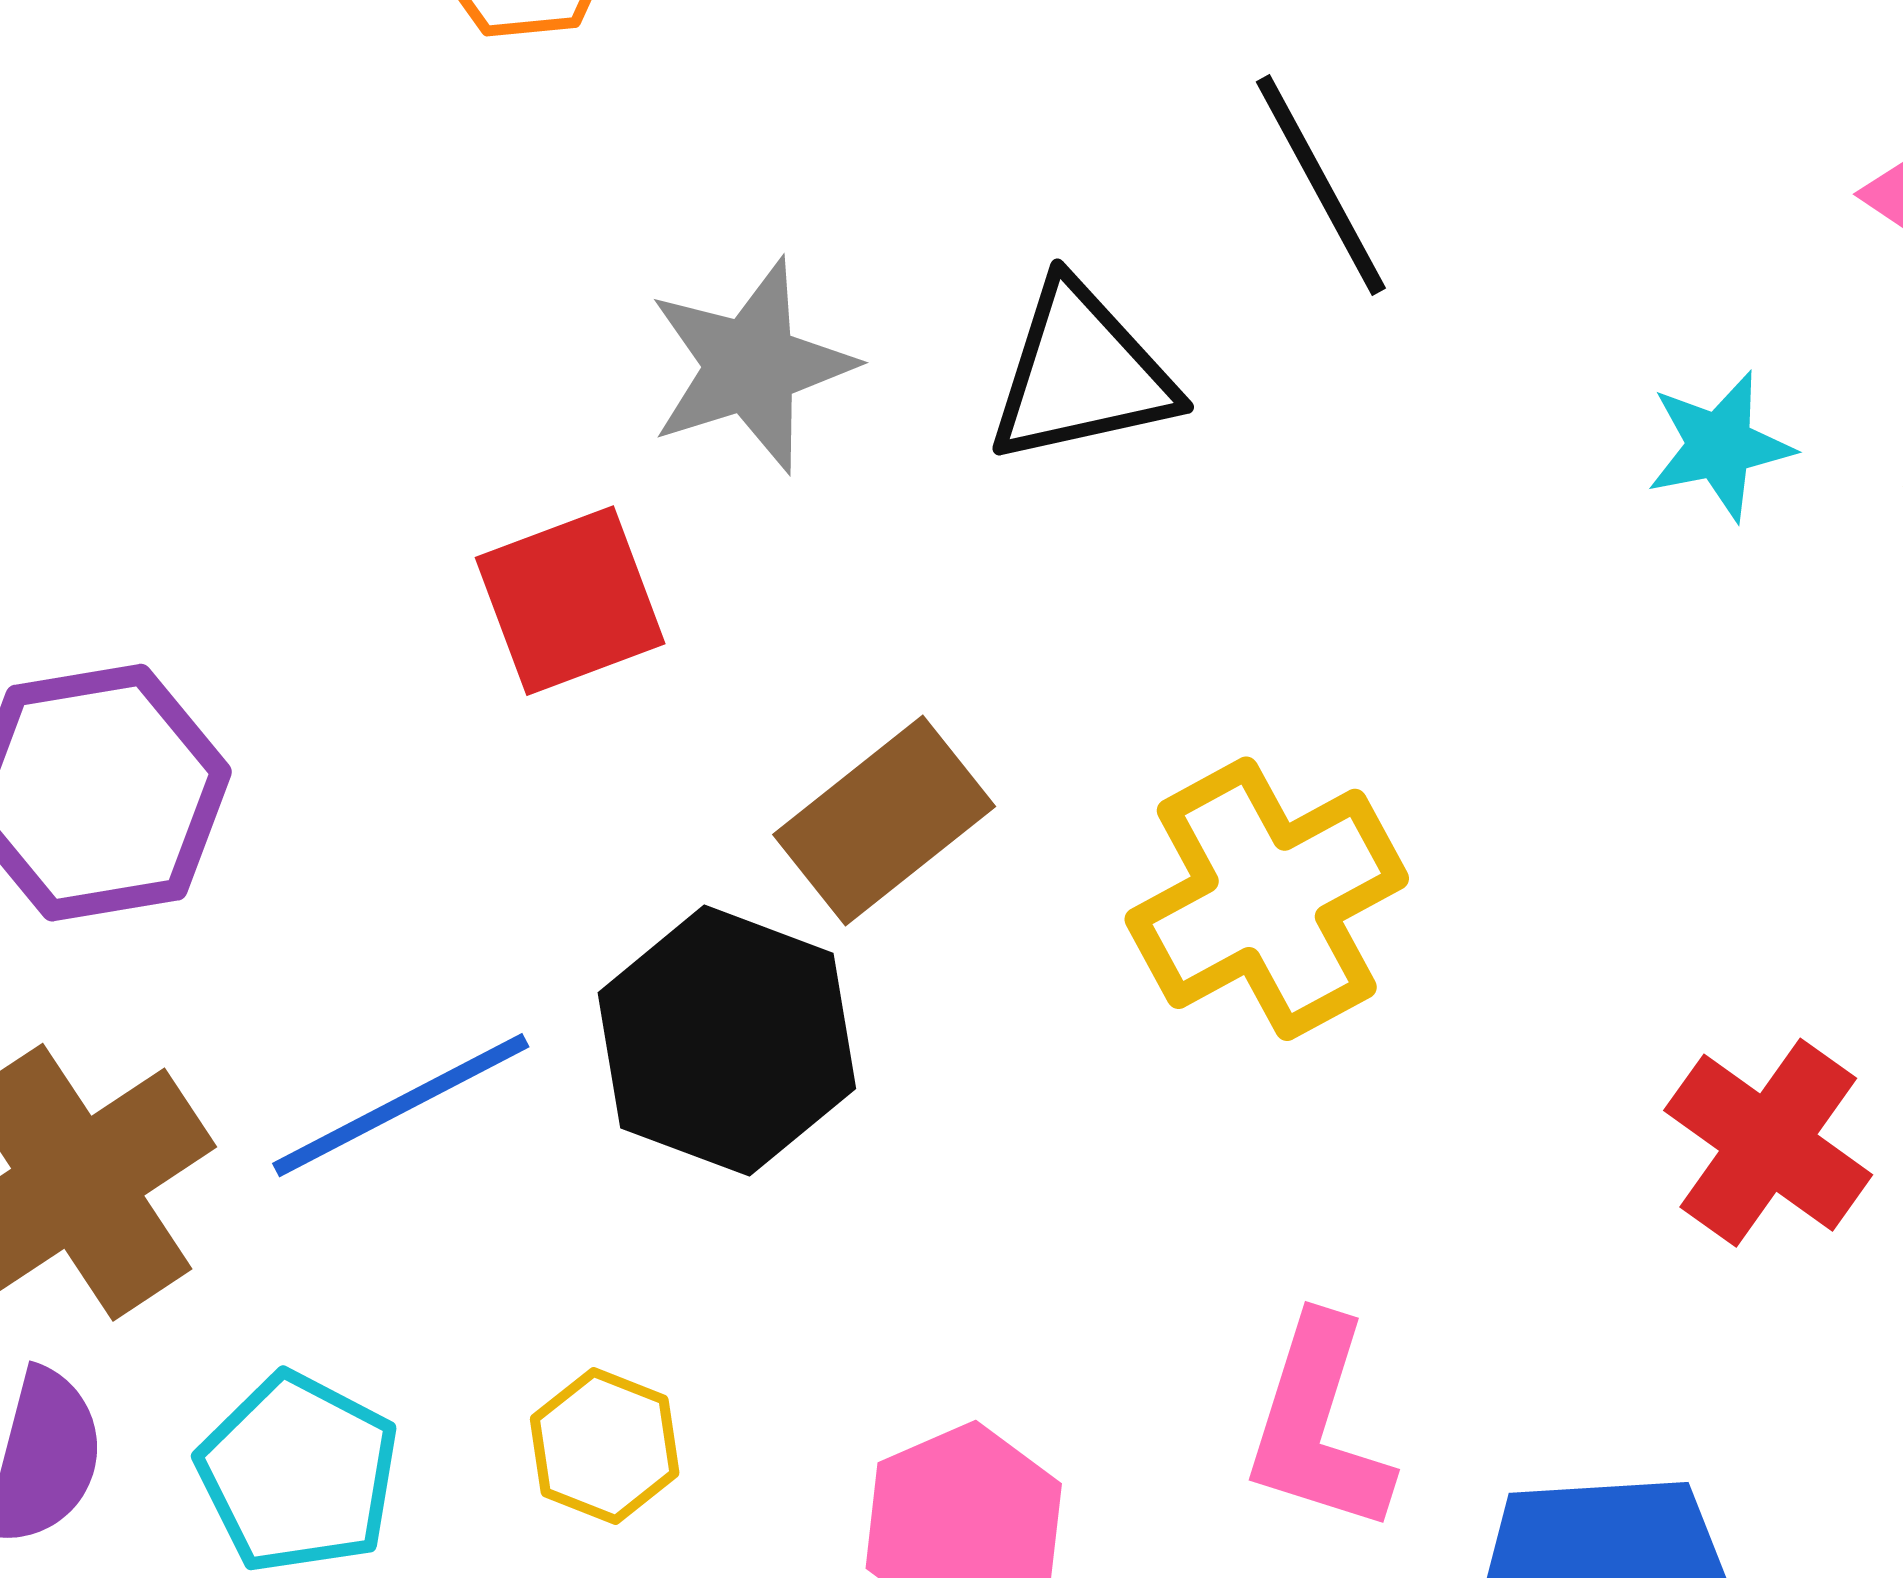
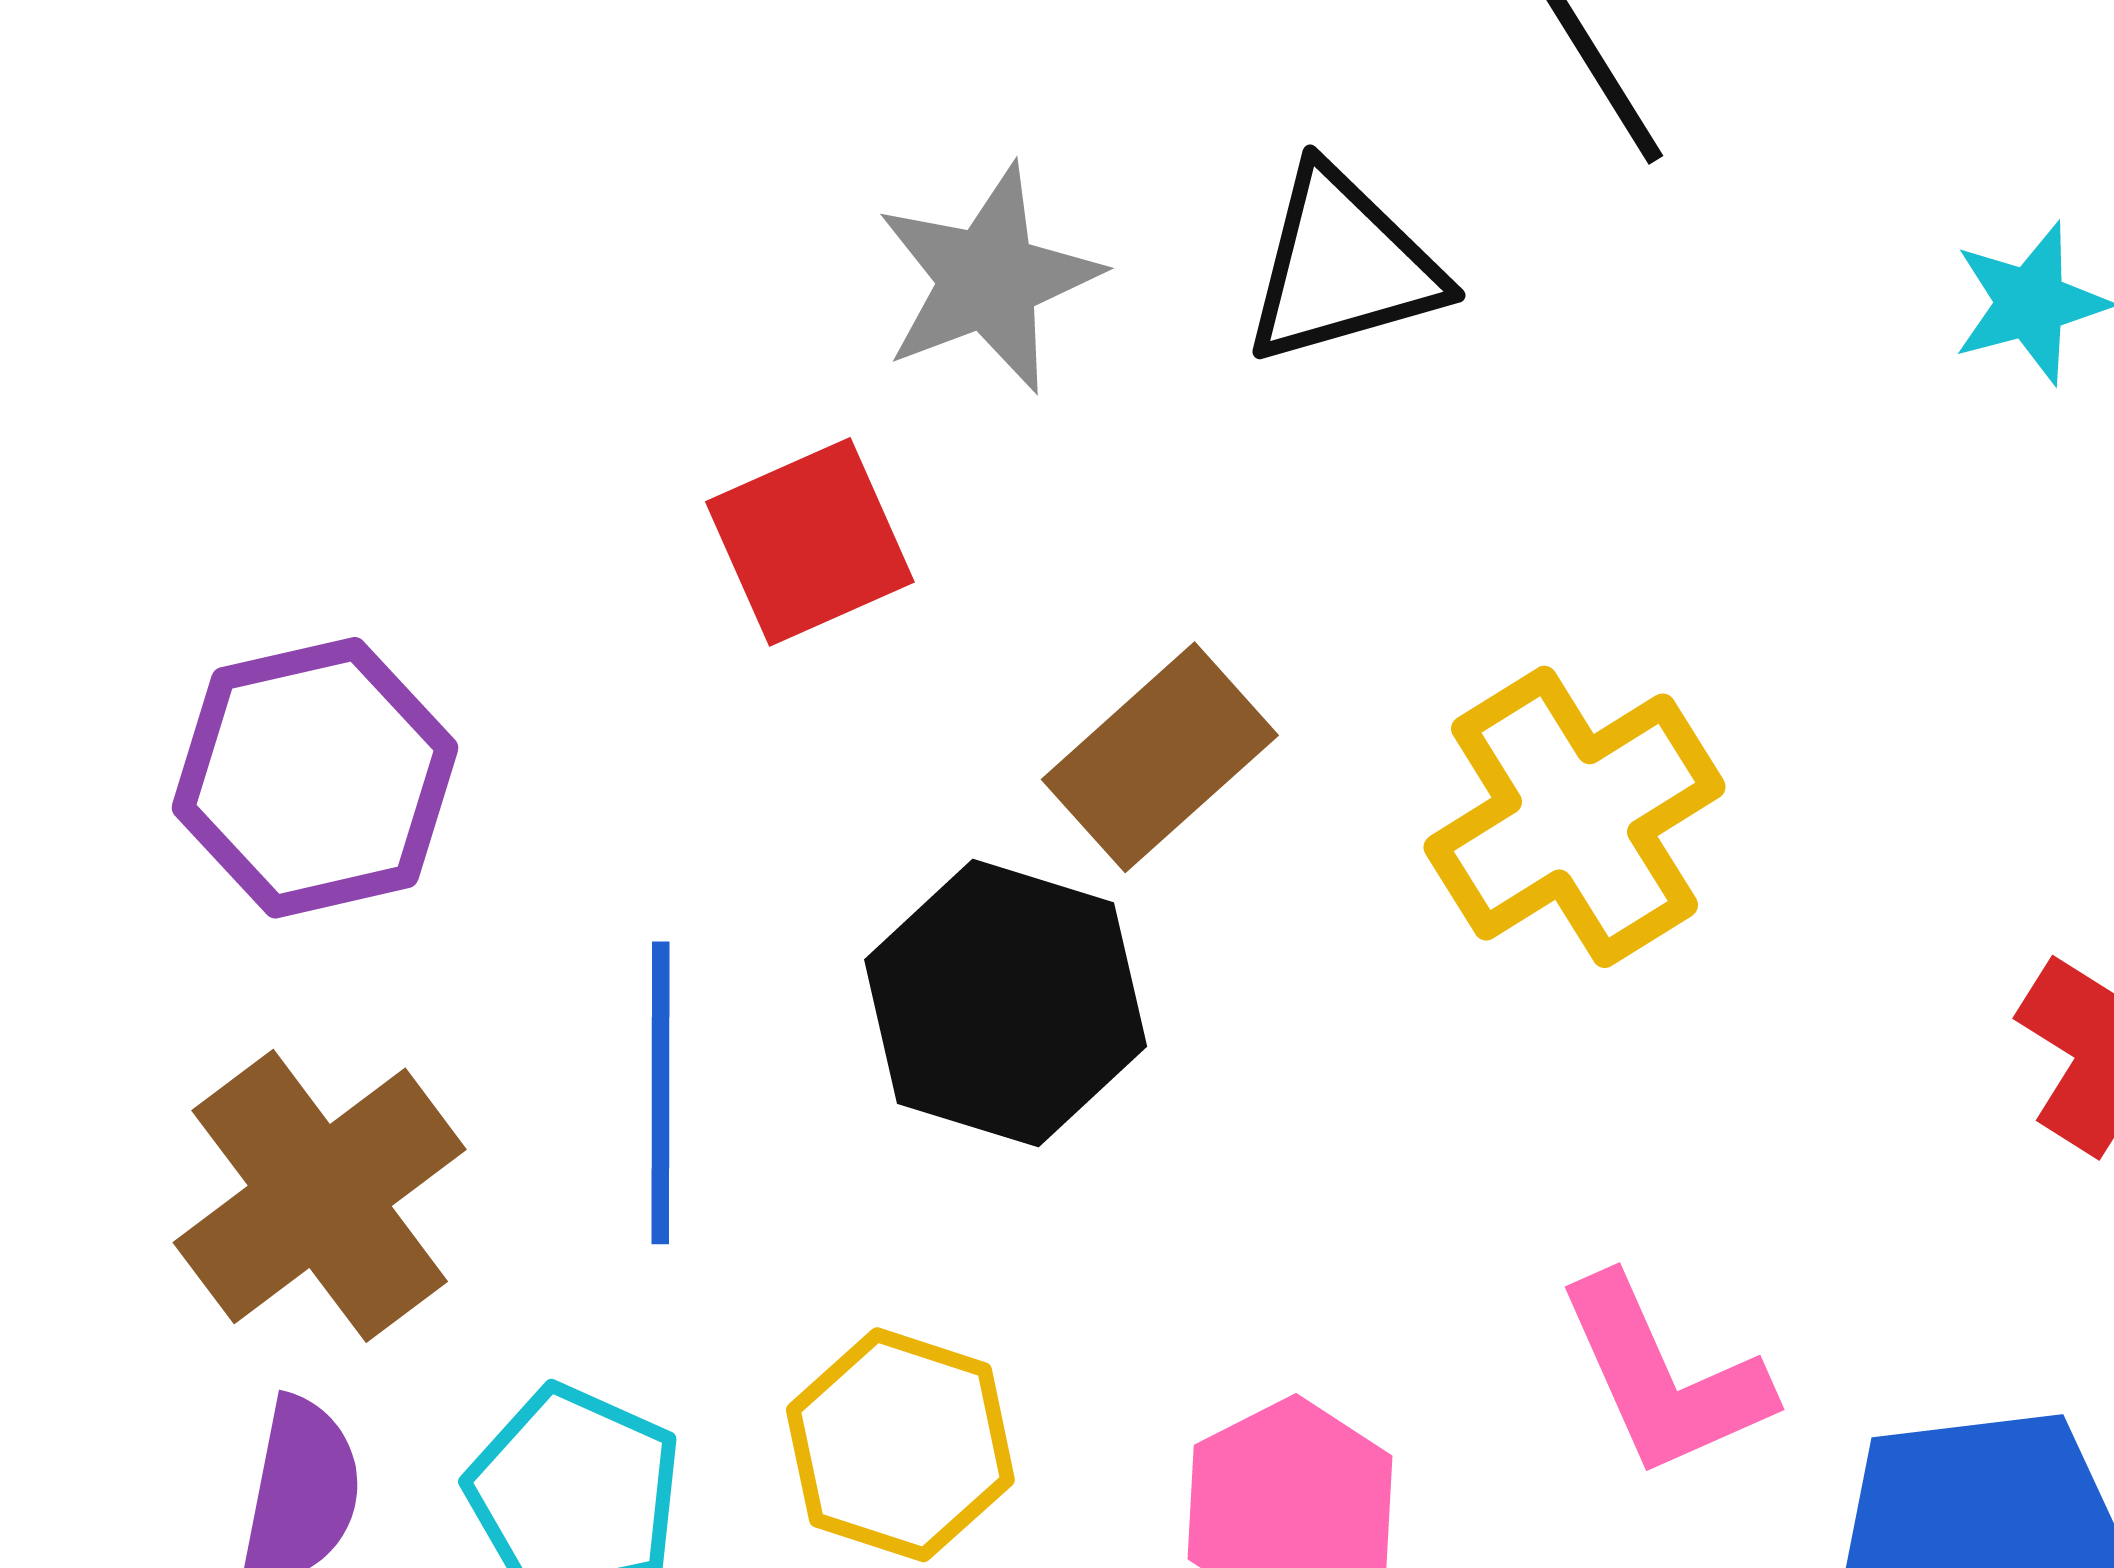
blue line: (401, 1105) -> (661, 1093), turned -59
pink L-shape: (1319, 1425) -> (1663, 1377), turned -38
yellow hexagon: (605, 1446) -> (900, 1445), size x1.4

